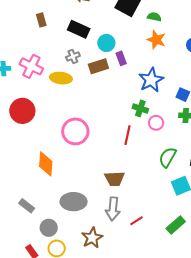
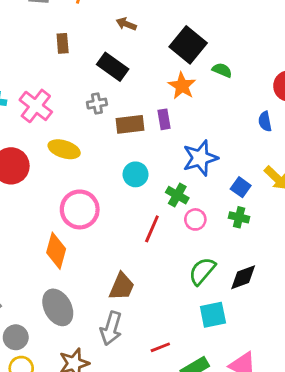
orange star: (156, 40) -> (182, 86), moved
cyan circle: (106, 43) -> (136, 174), moved
yellow ellipse: (61, 78) -> (64, 149), moved
orange diamond: (46, 164) -> (56, 251), moved
brown trapezoid: (115, 179) -> (122, 287), turned -75
gray ellipse: (74, 202) -> (58, 307), turned 50
red line: (136, 221) -> (160, 347), moved

